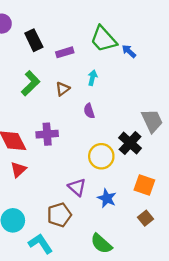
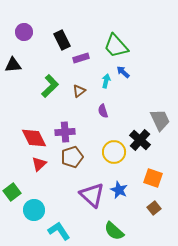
black rectangle: (34, 40) -> (62, 40), moved
blue arrow: (129, 51) -> (123, 72), moved
purple triangle: (77, 187) -> (92, 195), moved, size x1.5
brown pentagon: (59, 215) -> (72, 157), moved

